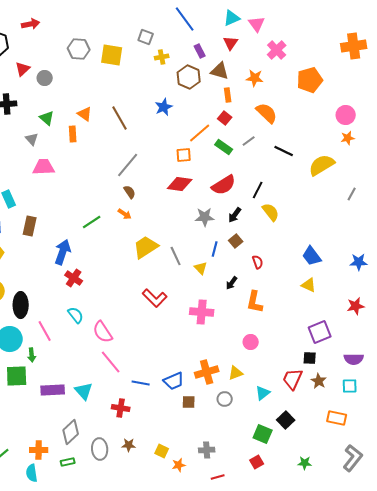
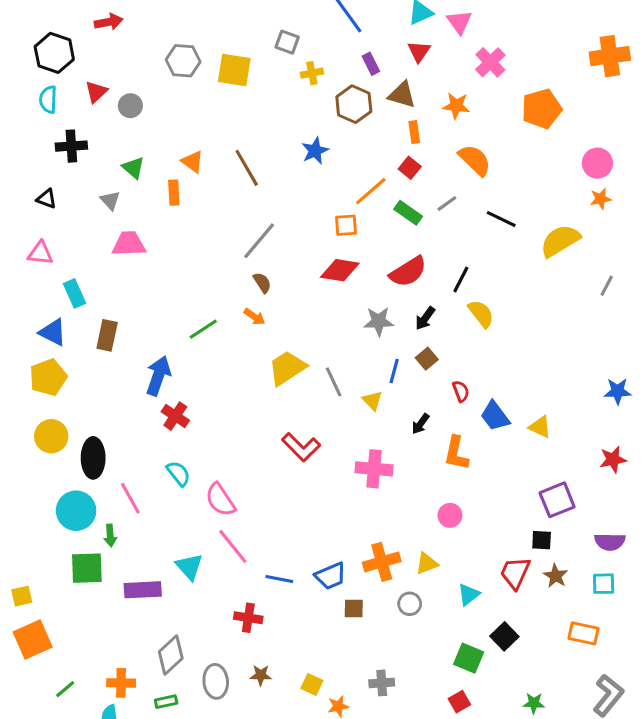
blue trapezoid: (312, 256) -> (495, 416), moved
cyan triangle: (84, 391) -> (189, 567), moved

